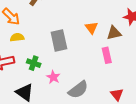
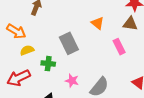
brown triangle: (114, 33) -> (130, 24), moved, turned 35
green cross: (34, 63) -> (48, 64), moved

